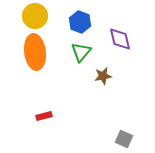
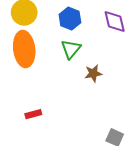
purple diamond: (120, 39) -> (115, 22), moved

